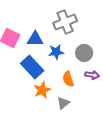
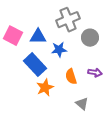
gray circle: (84, 53) -> (90, 38), moved
gray triangle: (63, 103) -> (82, 104), moved, turned -40

